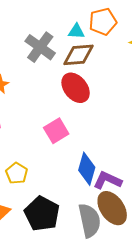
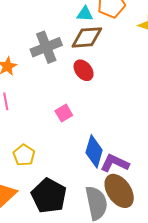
gray cross: (40, 47) -> (46, 47), moved, turned 32
red ellipse: (76, 88) -> (84, 70), size x0.7
pink square: (56, 131) -> (64, 113), size x0.7

